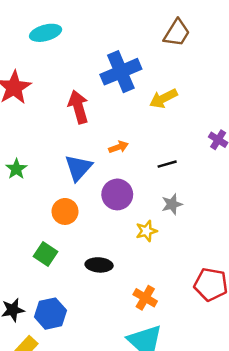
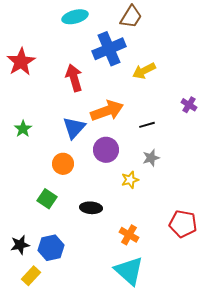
cyan ellipse: (46, 33) -> (75, 17), moved
brown trapezoid: (177, 33) -> (131, 17), moved
orange arrow: (118, 147) -> (107, 111), size x2.0

